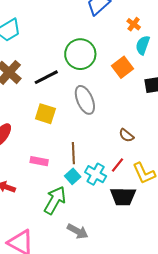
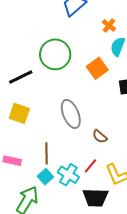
gray ellipse: (85, 100) -> (71, 114), moved

